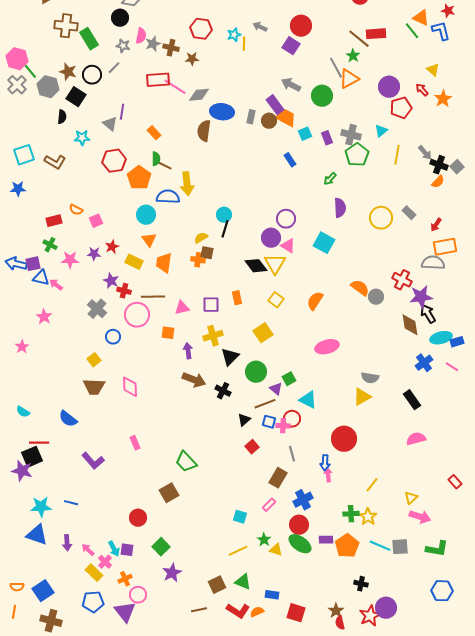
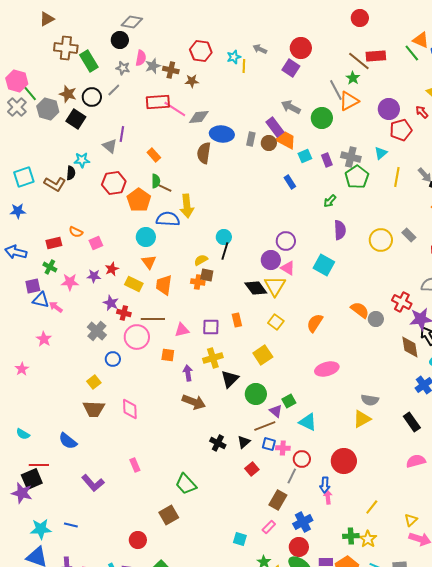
black semicircle: (62, 117) -> (71, 173), moved
blue arrow: (16, 264) -> (16, 252), moved
black cross: (223, 391) -> (218, 443), moved
red circle: (292, 419) -> (302, 459), moved
gray line: (292, 454) -> (292, 476), turned 42

